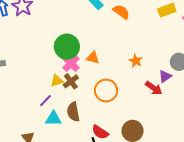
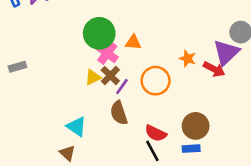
orange star: (136, 61) -> (188, 59), moved
purple triangle: (165, 76) -> (226, 52), size x1.6
purple line: (45, 101) -> (122, 87), moved
cyan triangle: (53, 119) -> (77, 127), moved, turned 42

